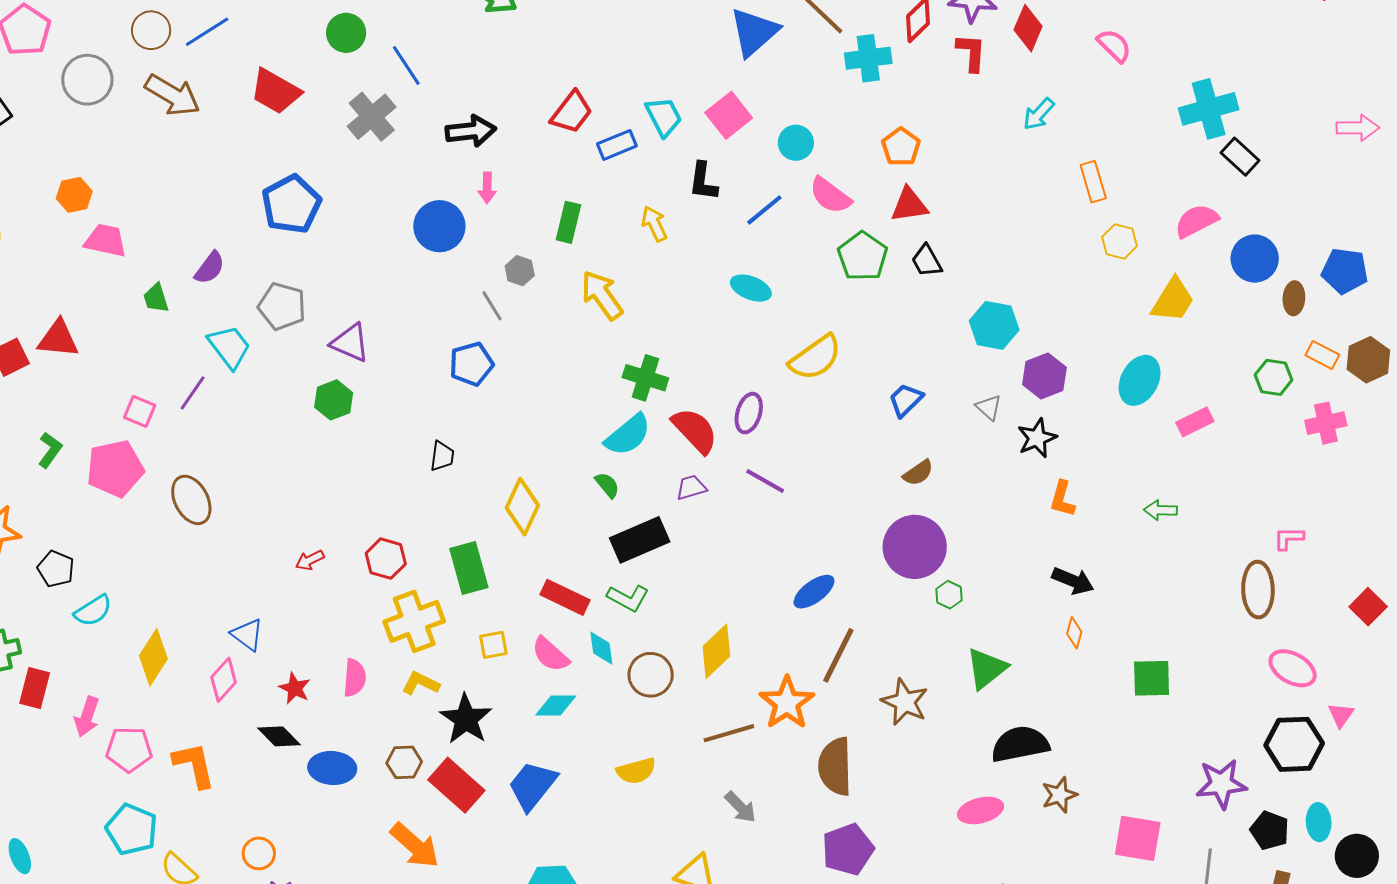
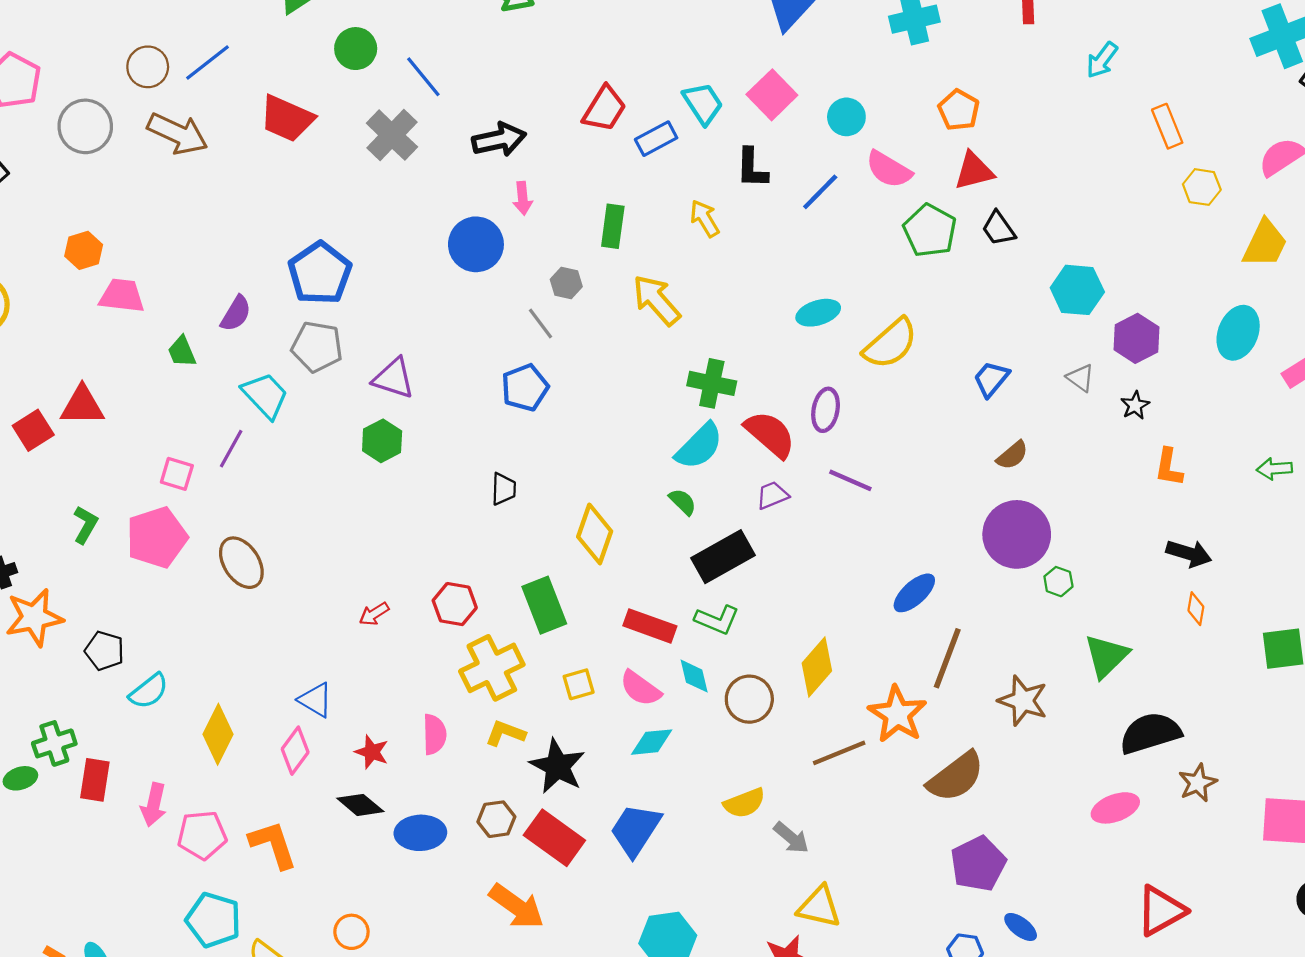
blue pentagon: (291, 204) -> (320, 273), moved
cyan ellipse: (751, 288) -> (818, 313), moved, turned -33
black star: (1037, 438) -> (1135, 405), size x0.7
brown semicircle: (835, 766) -> (956, 777), turned -120
gray arrow: (740, 807) -> (791, 838), moved

